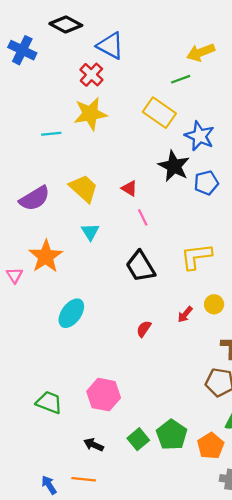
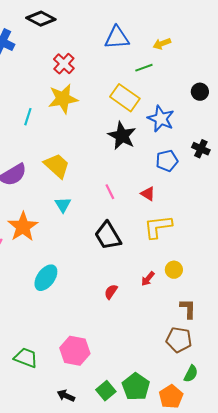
blue triangle: (110, 46) -> (117, 38), moved, turned -32
yellow arrow: (201, 52) -> (162, 44), size x0.7
cyan line: (51, 134) -> (28, 117), turned -66
black star: (174, 166) -> (122, 136), moved
red triangle: (129, 188) -> (148, 194), moved

